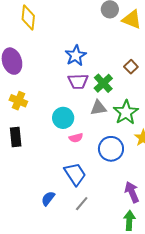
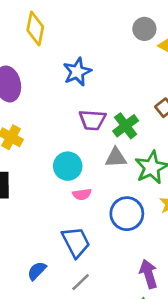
blue star: (76, 56) -> (77, 72), moved

